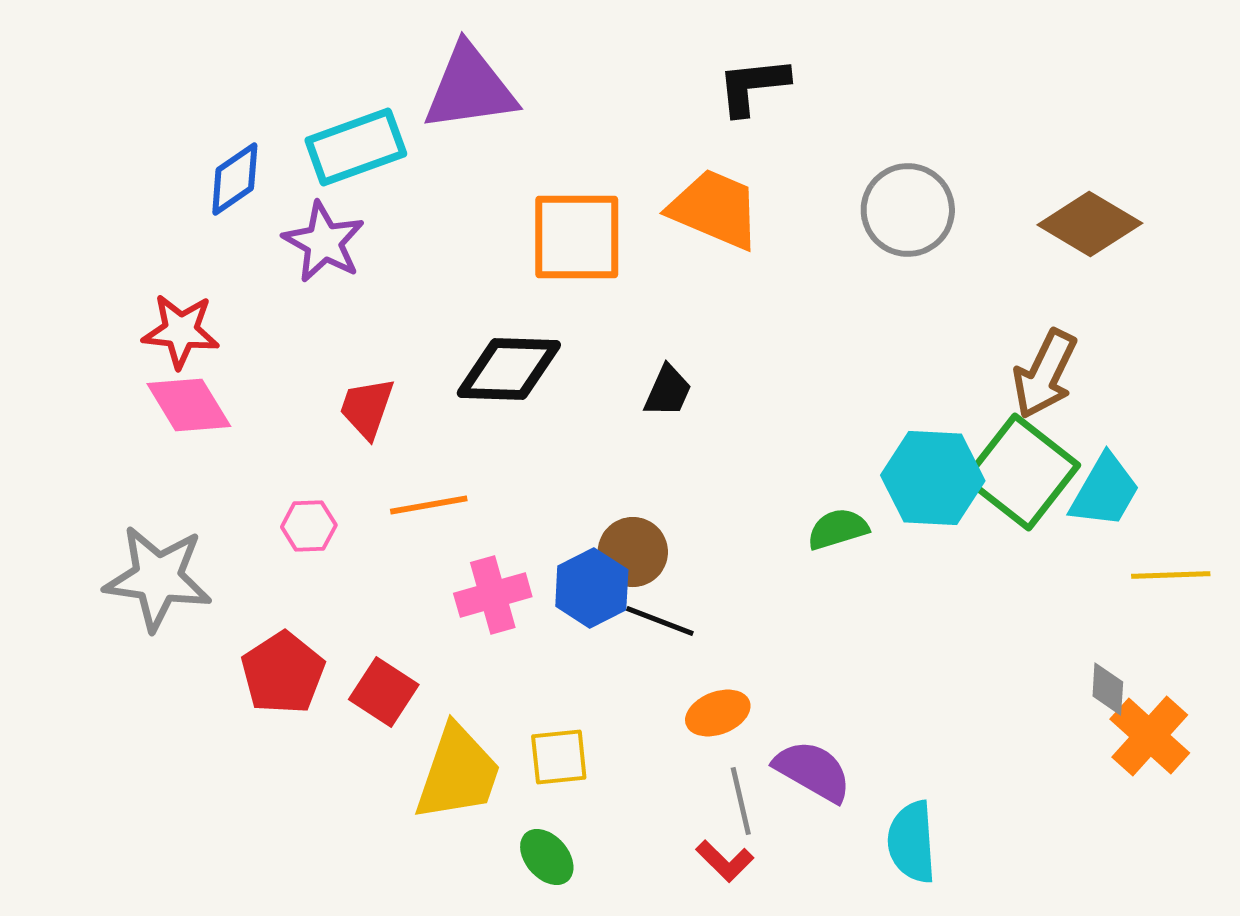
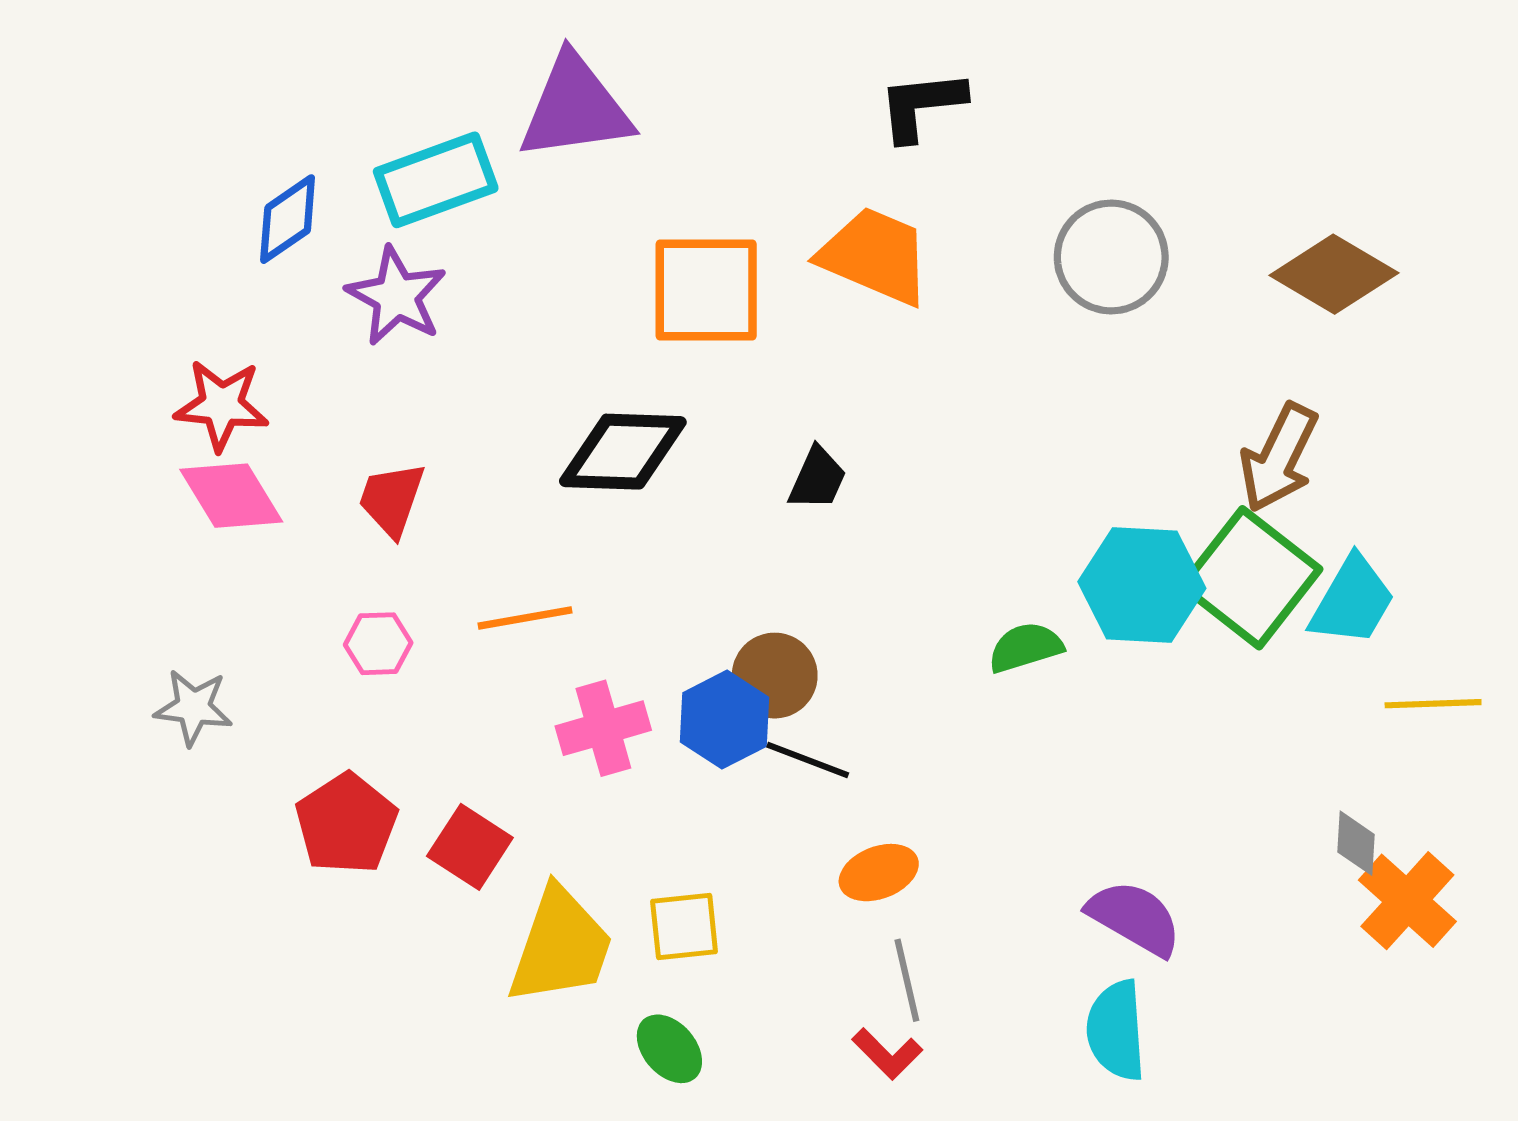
red trapezoid: (367, 408) -> (392, 499), moved
gray star: (158, 578) -> (193, 707), size x0.6
purple semicircle: (813, 771) -> (1134, 918), moved

